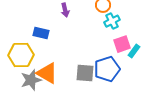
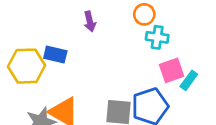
cyan cross: (112, 21) -> (157, 37), turned 35
yellow hexagon: (21, 55) -> (27, 66), moved

